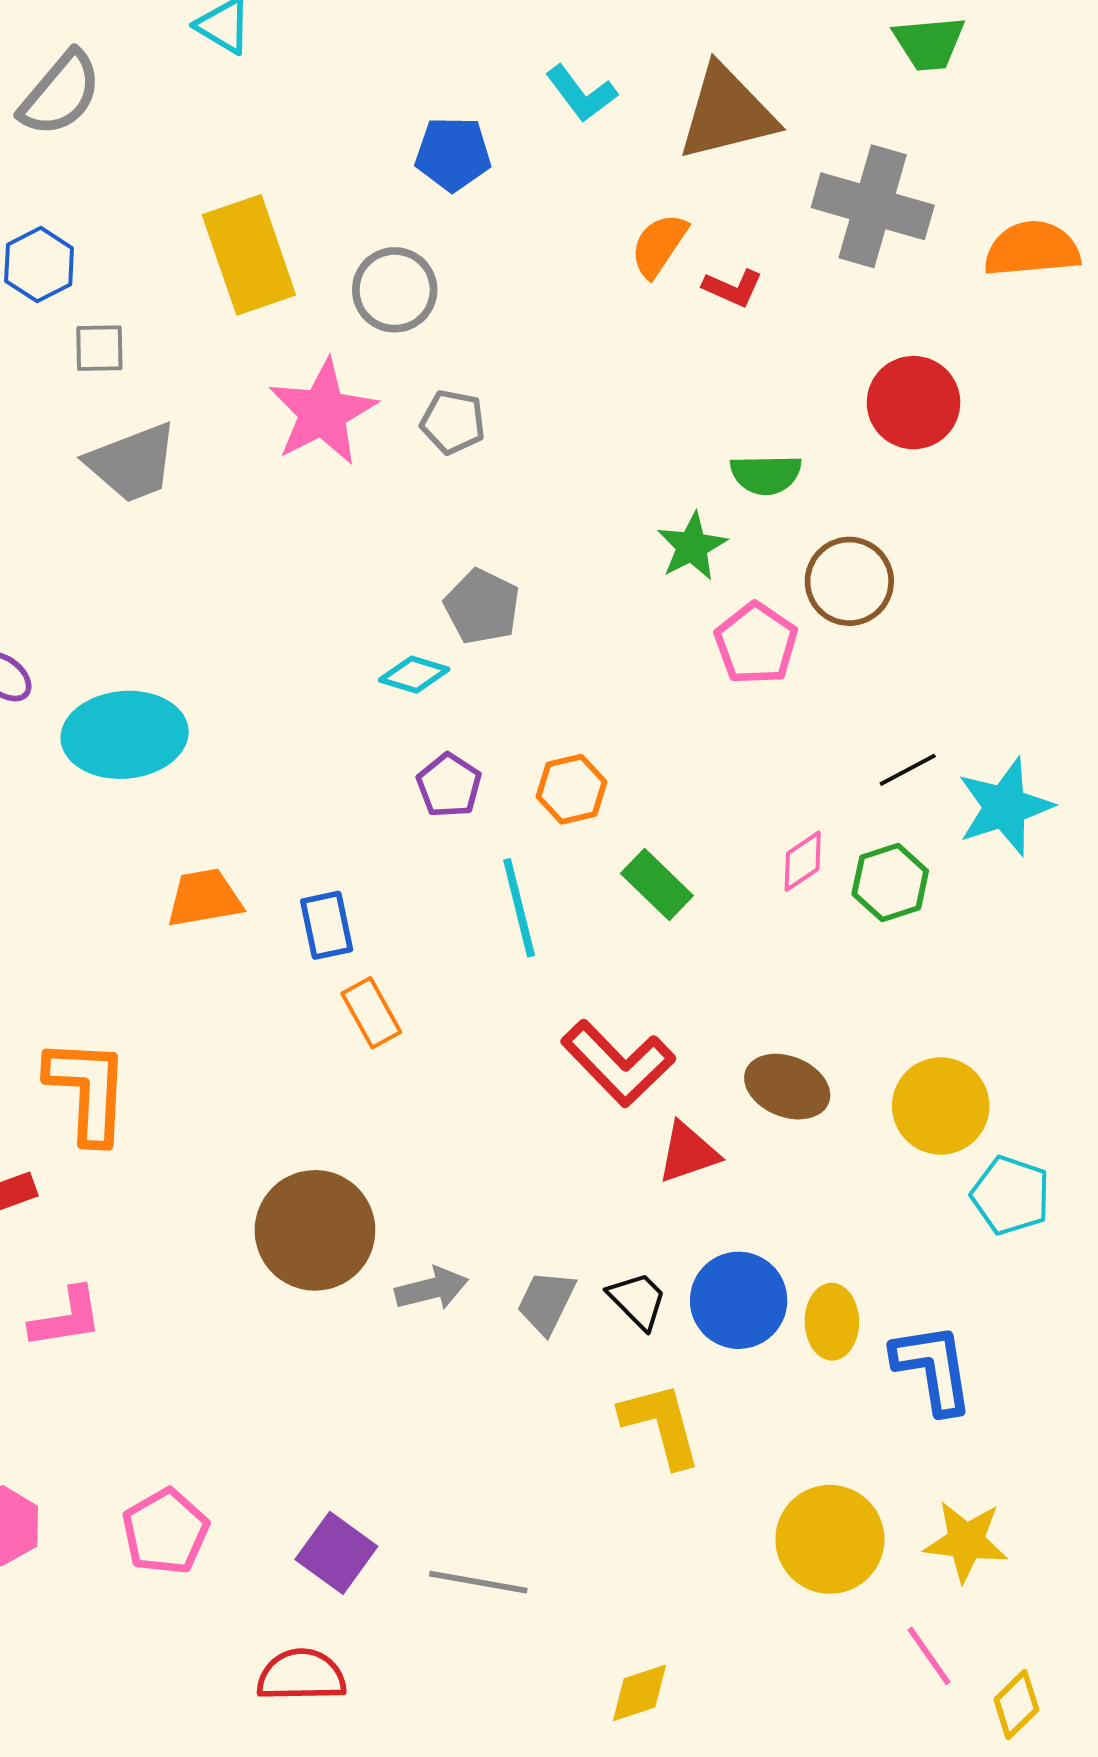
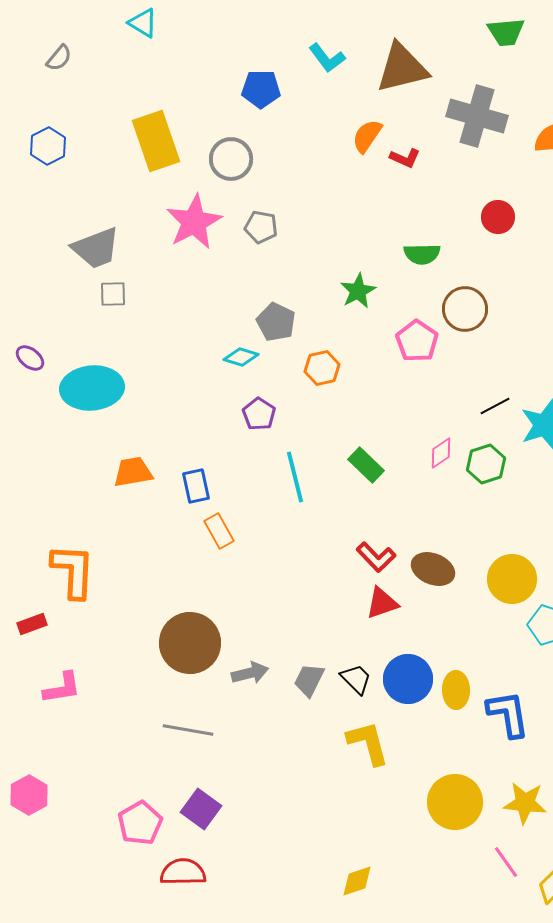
gray semicircle: (60, 94) -> (59, 58), size x0.6
gray square: (99, 348) -> (113, 294), moved
red circle: (913, 403) -> (498, 217), size x0.7
green star: (692, 546) -> (358, 291), moved
orange hexagon: (571, 789) -> (322, 368), moved
red L-shape: (618, 1063) -> (376, 557), moved, size x0.7
pink pentagon: (165, 1532) -> (140, 823), moved
gray line: (478, 1582) -> (188, 730), moved

